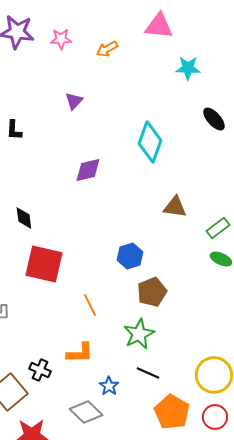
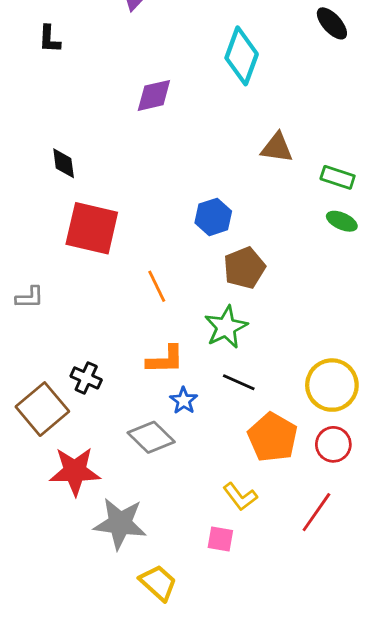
green rectangle: (218, 228) -> (338, 177), turned 55
orange L-shape: (80, 353) -> (165, 360), moved

